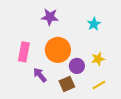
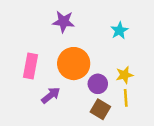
purple arrow: (40, 75) -> (51, 95), turned 91
brown square: (67, 84) -> (100, 109), moved, turned -35
yellow line: (99, 85) -> (126, 98), moved, turned -64

